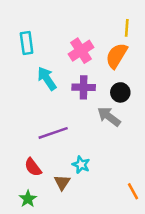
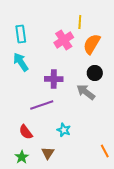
yellow line: (127, 28) -> (80, 22), moved
cyan arrow: (47, 78) -> (21, 62), moved
purple cross: (84, 87) -> (54, 79), moved
brown triangle: (62, 182) -> (48, 153), moved

